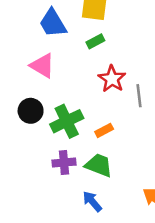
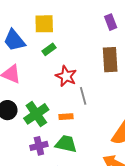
gray line: (139, 96) -> (83, 96), moved
orange rectangle: (104, 130) -> (66, 117), turned 32

